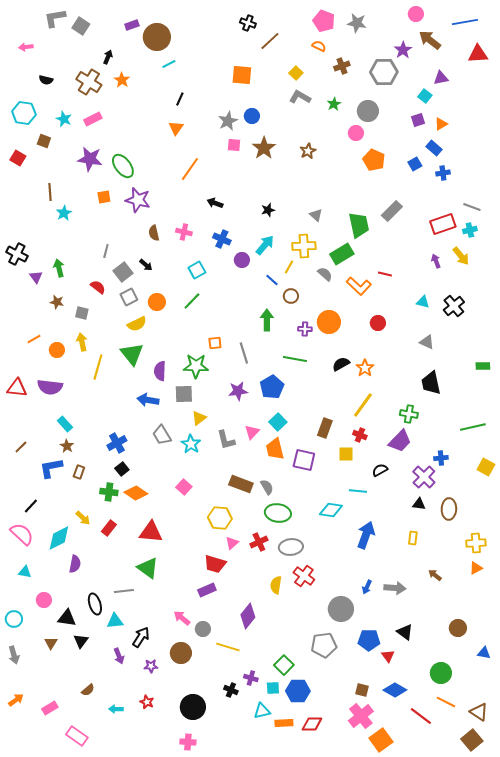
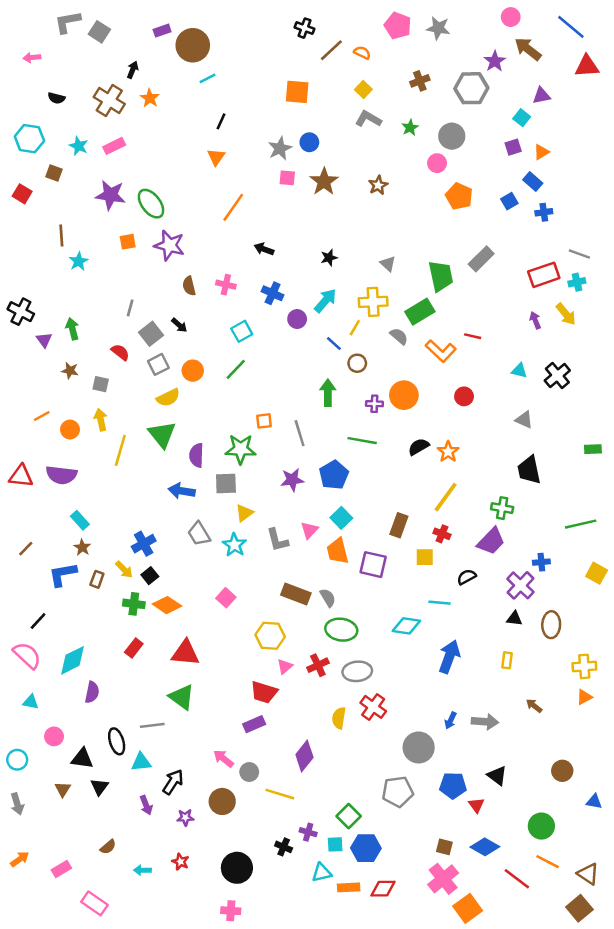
blue line: (465, 22) -> (571, 27), turned 50
orange semicircle: (319, 46) -> (362, 53), moved
yellow arrow: (83, 518) -> (124, 569), moved

